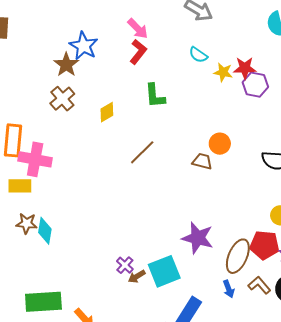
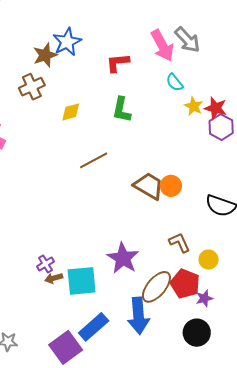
pink arrow: (138, 29) -> (162, 46), moved, size x1.4
red L-shape: (138, 52) -> (118, 63), turned -150
orange circle: (220, 144) -> (171, 186), moved
brown trapezoid: (202, 161) -> (149, 186), size x1.5
brown L-shape: (259, 285) -> (179, 243), moved
blue arrow: (229, 289) -> (138, 316), size x2.0

